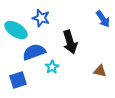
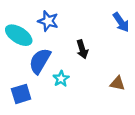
black arrow: (70, 42) -> (82, 49), size x0.7
blue semicircle: (34, 52) -> (40, 61), turned -40

